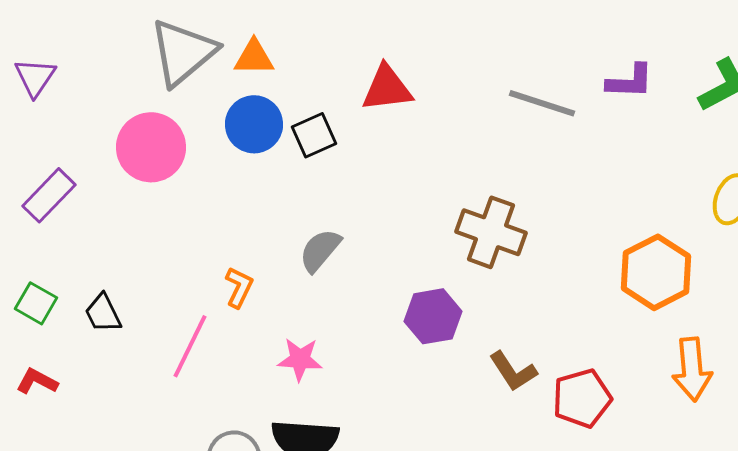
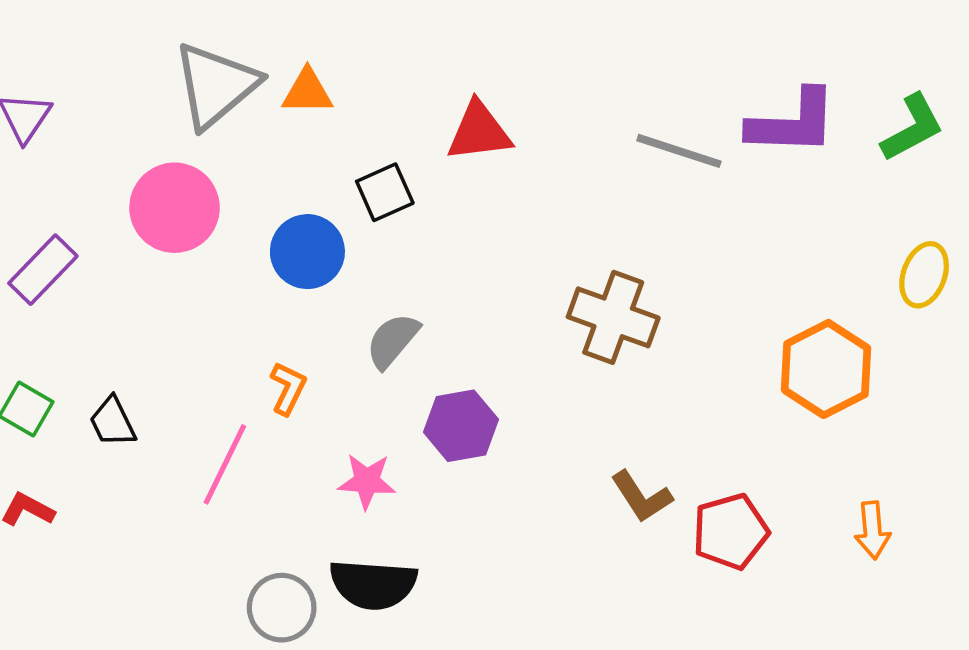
purple L-shape: (630, 81) -> (792, 123), size x1.5
blue circle: (254, 124) -> (307, 252), moved
purple hexagon: (433, 316) -> (461, 426), moved
orange arrow: (692, 369) -> (872, 530), moved, size x0.7

